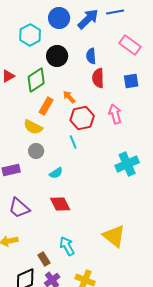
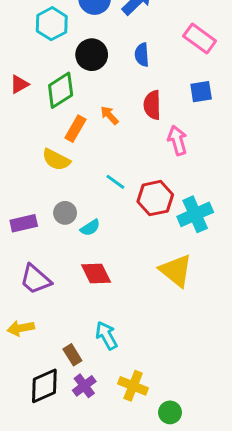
red semicircle: (98, 78) -> (152, 105), moved
red hexagon: (82, 118) -> (155, 198), moved
cyan line: (73, 142) -> (115, 182), turned -32
gray circle: (36, 151) -> (65, 213), moved
yellow triangle: (114, 236) -> (176, 271), moved

